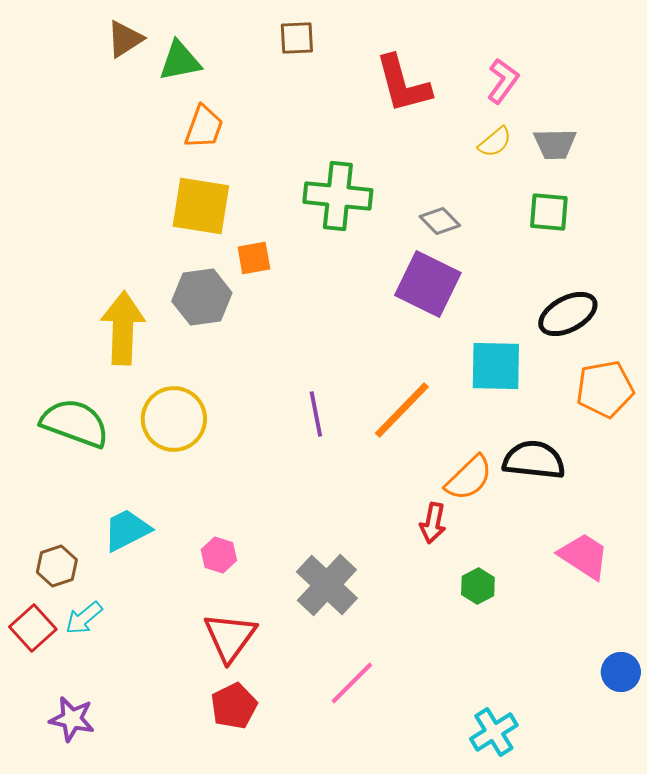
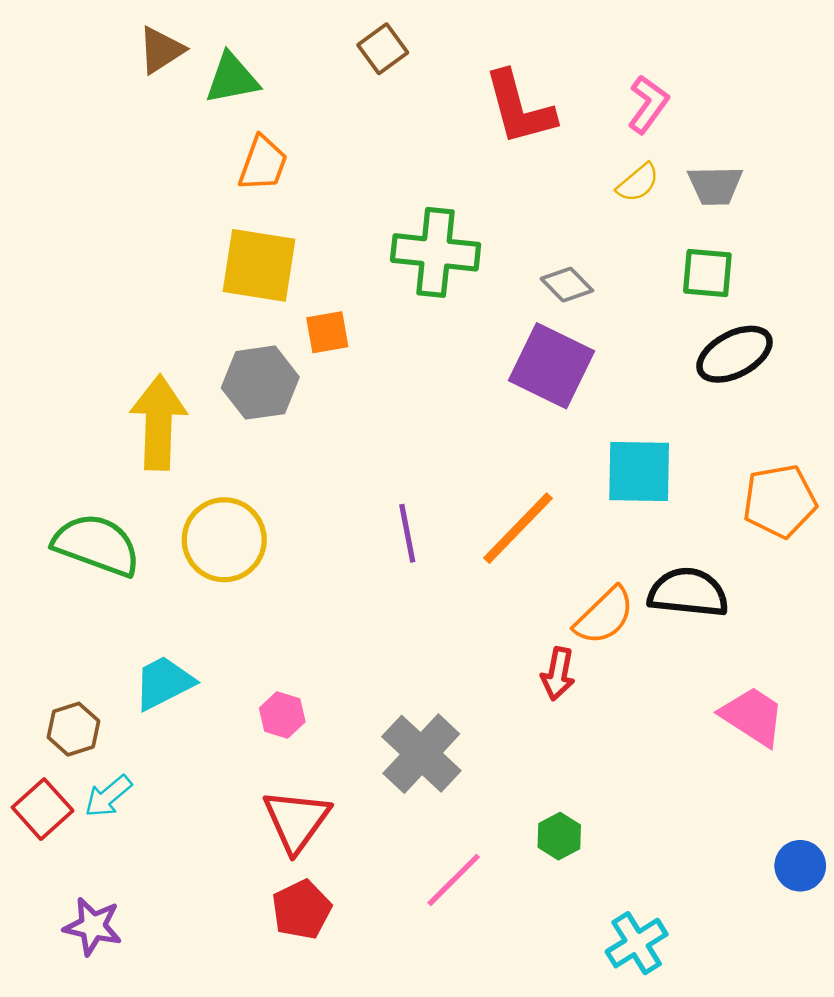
brown square: (297, 38) -> (383, 49), turned -33
black ellipse: (568, 314) -> (734, 354), moved
green hexagon: (478, 586) -> (559, 836), moved

